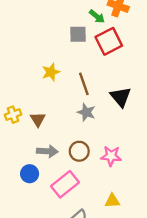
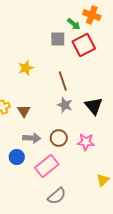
yellow star: (51, 72) -> (26, 68), moved
black triangle: (121, 97) -> (94, 106), moved
yellow triangle: (112, 201) -> (103, 180), moved, turned -40

